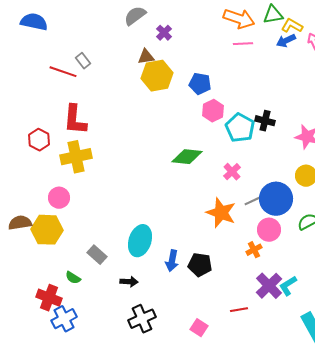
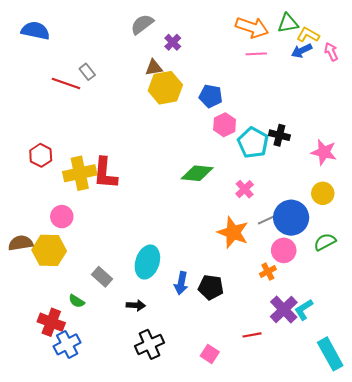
red L-shape: (75, 120) -> (105, 173), moved

